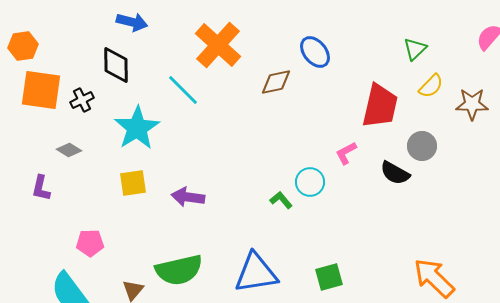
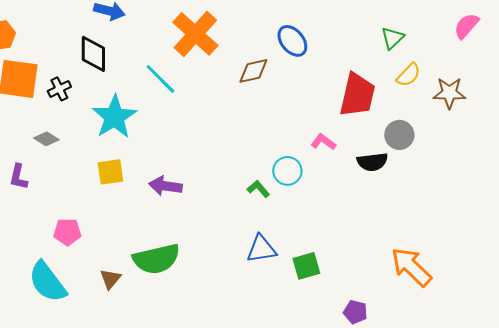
pink L-shape: (346, 153) -> (323, 142), turned 65
black semicircle: (395, 173) -> (372, 162), turned -36
blue triangle: (256, 273) -> (261, 249), moved, size x0.7

